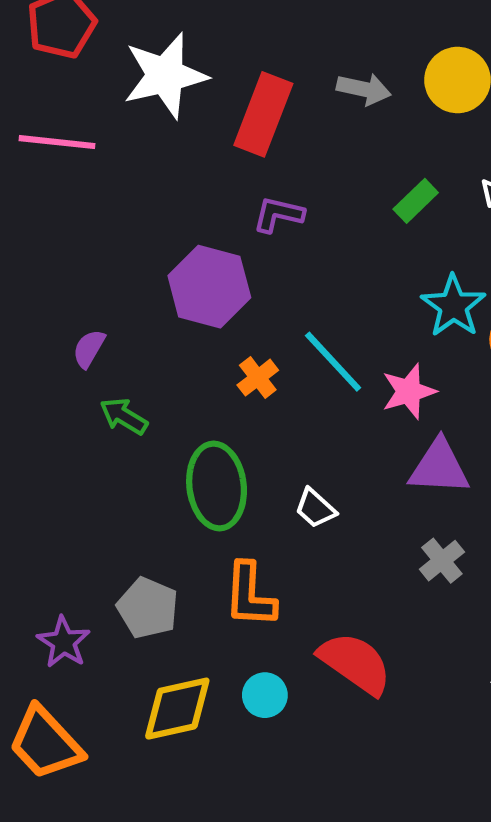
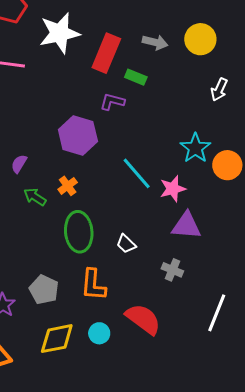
green rectangle: (416, 201) -> (136, 77), moved, turned 65
orange cross: (258, 378) -> (68, 186), moved
gray cross: (442, 561) -> (172, 270), moved, turned -30

